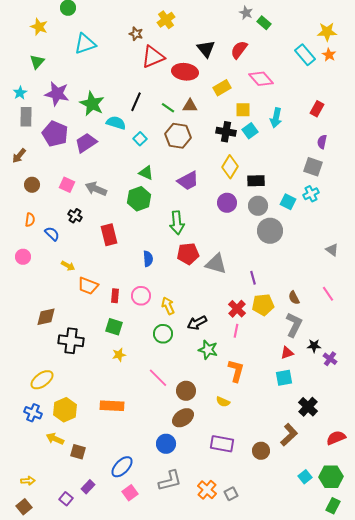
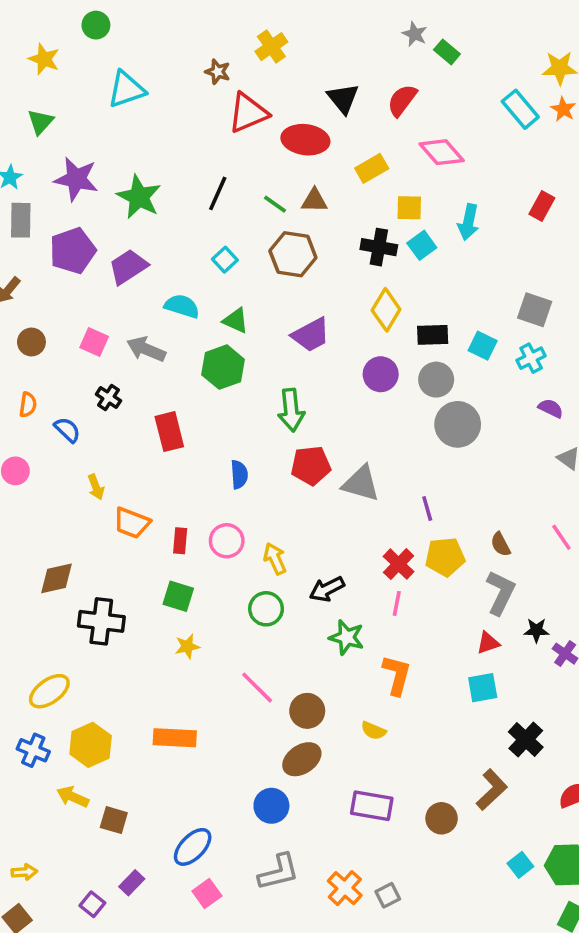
cyan semicircle: (116, 123) -> (182, 306), moved
purple pentagon: (55, 134) -> (73, 251), turned 30
purple semicircle: (322, 142) -> (551, 408), moved, turned 104
cyan square: (288, 202) -> (483, 346), moved
yellow arrow: (68, 266) -> (96, 487), turned 40

